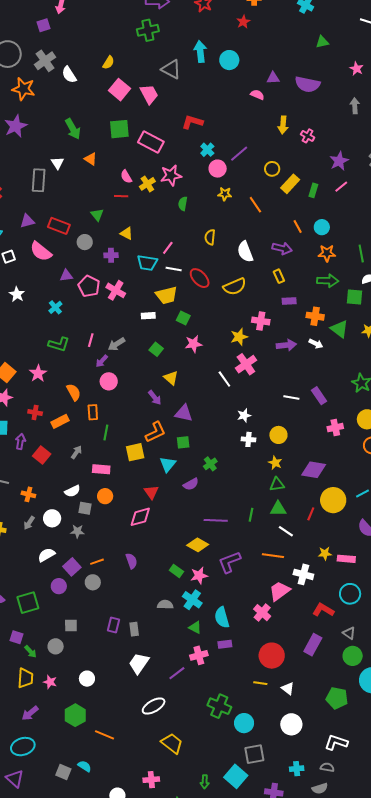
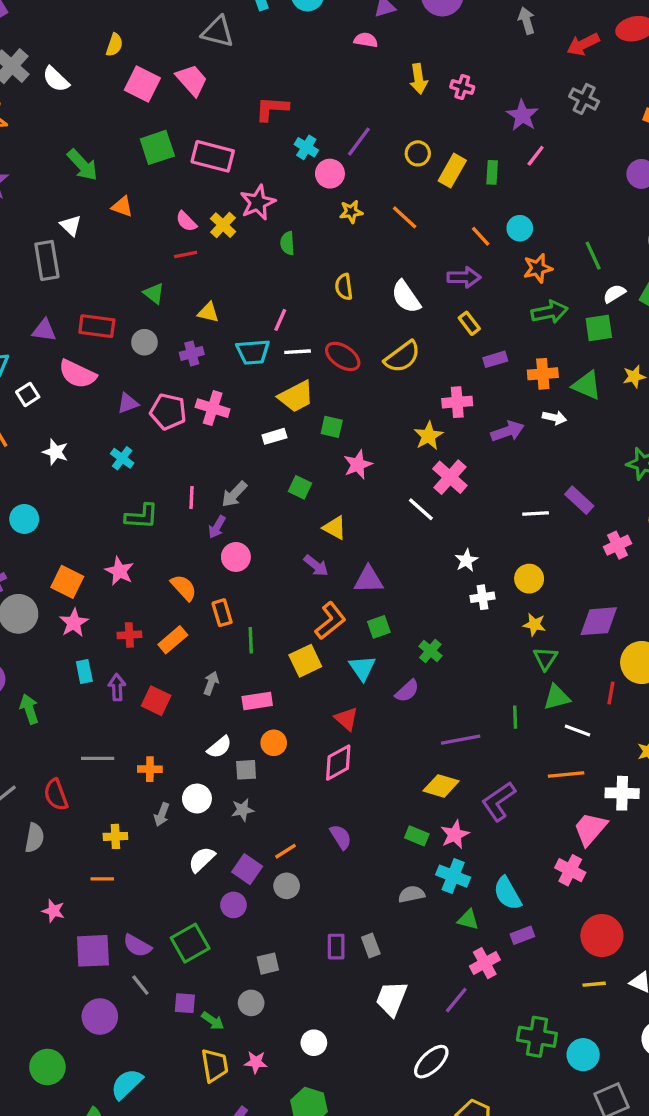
purple triangle: (27, 221) -> (44, 330), turned 35
green triangle: (277, 484) -> (545, 658), turned -35

